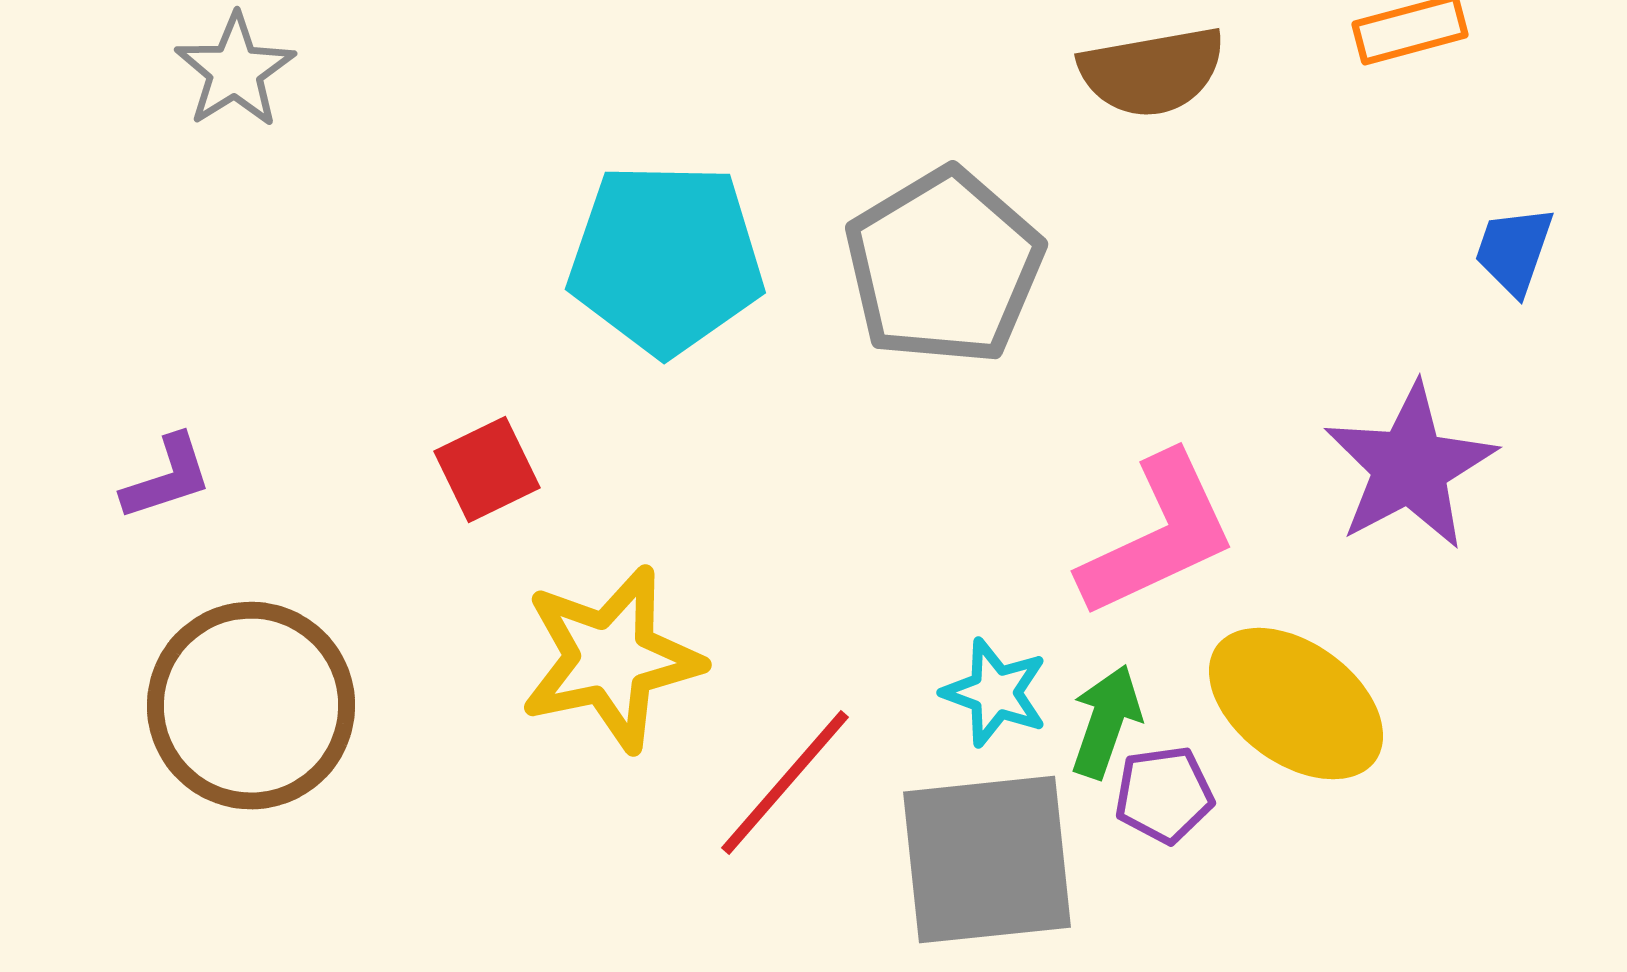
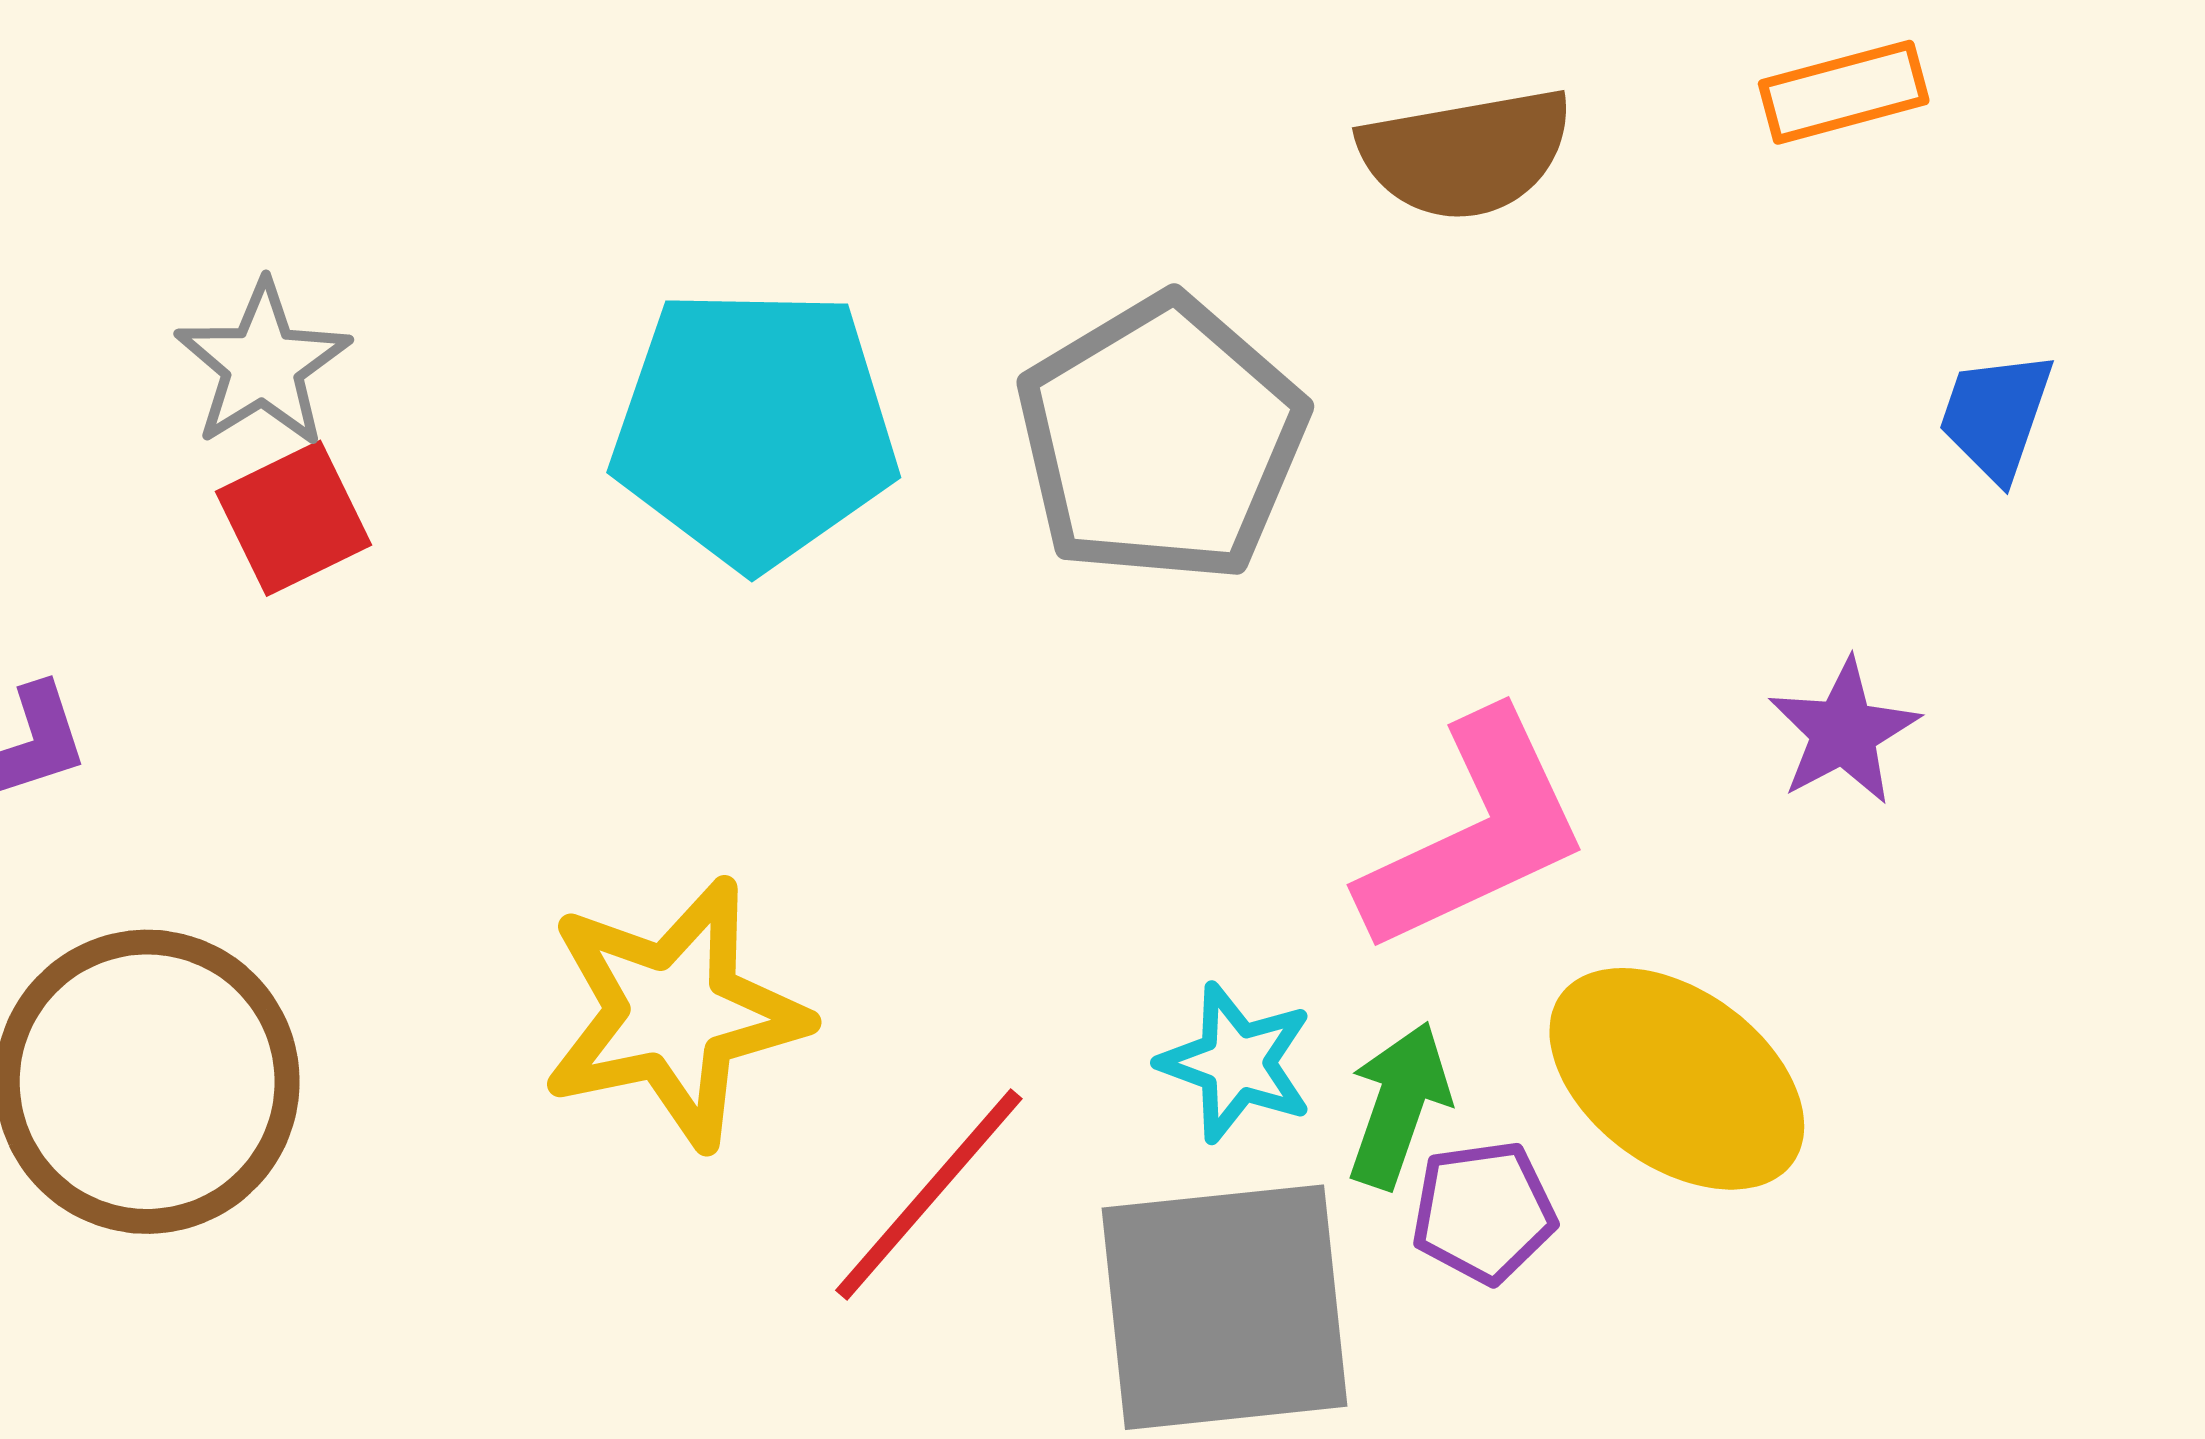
gray star: (235, 71) -> (263, 364), moved
purple star: (1410, 467) -> (1844, 732), size x0.6
red square: (487, 470) -> (294, 518), moved

